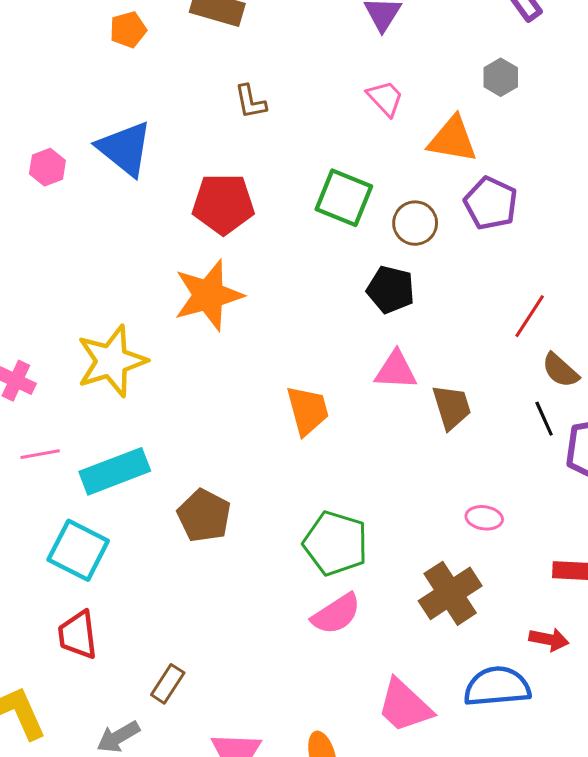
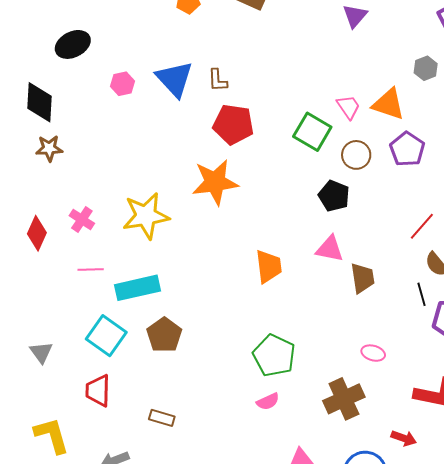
pink trapezoid: (385, 98) -> (348, 107), moved
brown L-shape: (250, 102) -> (218, 80), moved
brown pentagon: (204, 516) -> (164, 335), moved
pink semicircle: (336, 614) -> (268, 401), size x0.7
brown rectangle: (168, 684) -> (162, 418), moved, turned 65

